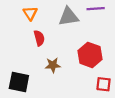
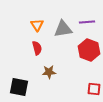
orange triangle: (30, 13) -> (37, 25), moved
red hexagon: (90, 55) -> (89, 50), moved

